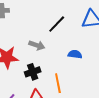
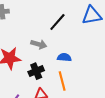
blue semicircle: (75, 54) -> (64, 57), moved

